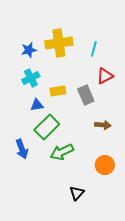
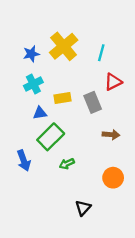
yellow cross: (59, 43) -> (64, 46), turned -32
green arrow: (62, 152) -> (67, 164), size x0.6

